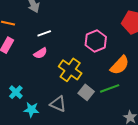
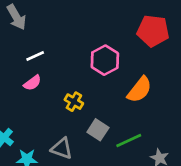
yellow cross: (70, 70) -> (74, 102), size x0.6
green line: (110, 88) -> (129, 141), moved

